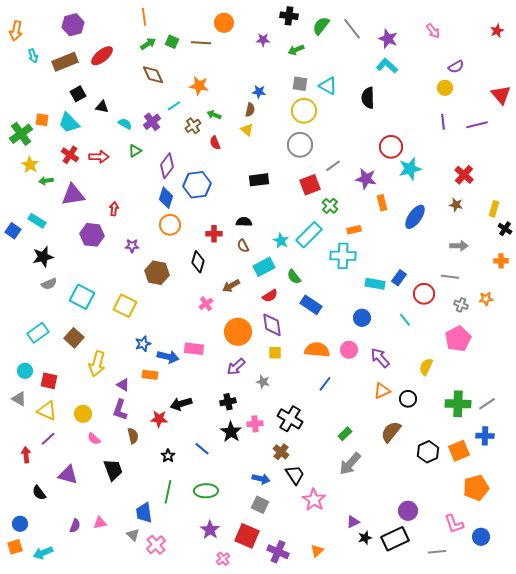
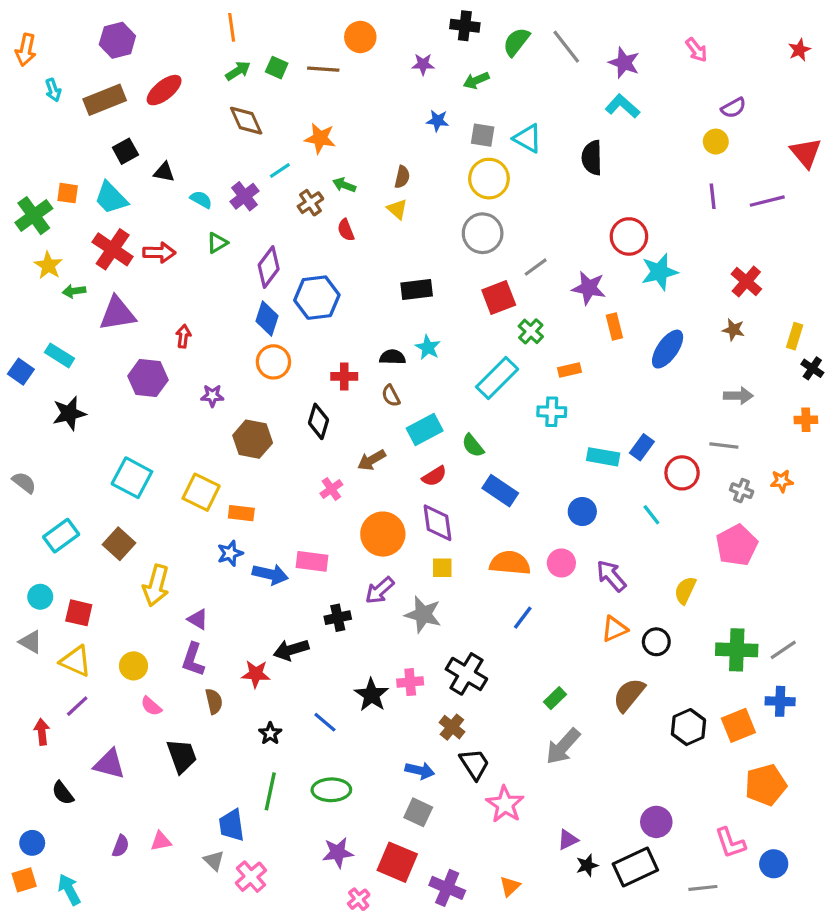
blue star: (259, 92) -> (438, 121), moved
red cross: (70, 155) -> (113, 249), size x1.4
cyan star: (281, 241) -> (428, 347), moved
cyan cross: (343, 256) -> (552, 412), size x0.7
gray semicircle: (49, 284) -> (24, 483), moved, turned -119
orange rectangle: (150, 375) -> (241, 513), moved
gray star: (263, 382) -> (423, 614), size x1.6
black cross: (228, 402) -> (338, 618), moved
purple star: (210, 530) -> (338, 853), turned 30
cyan arrow: (43, 553) -> (69, 890), turned 84

